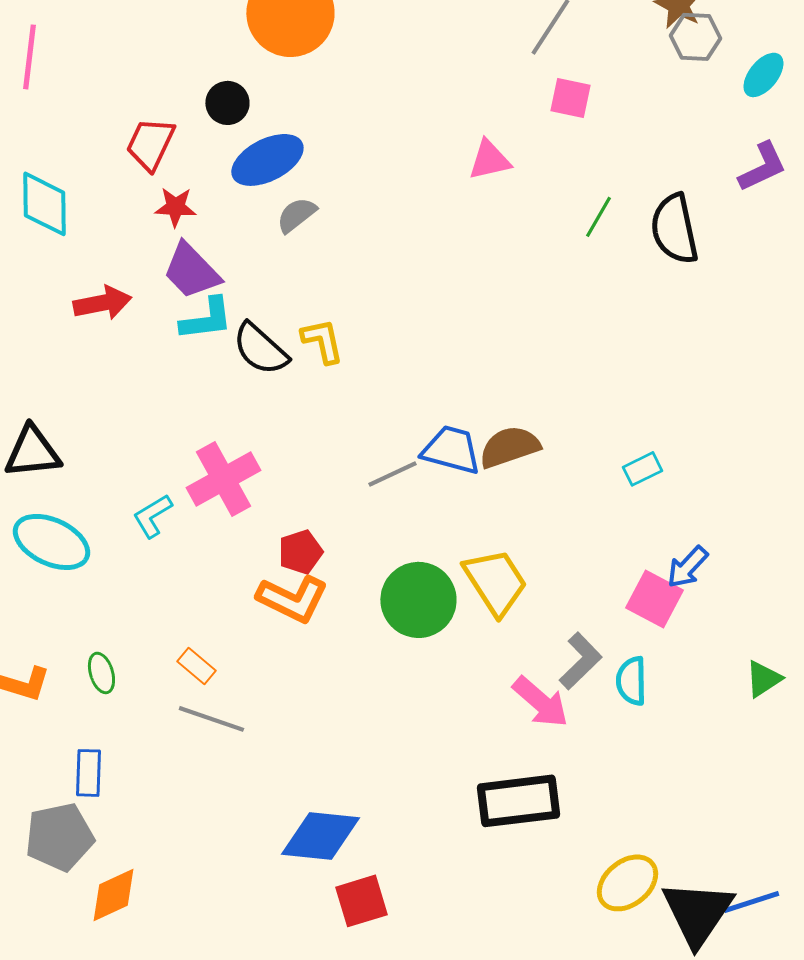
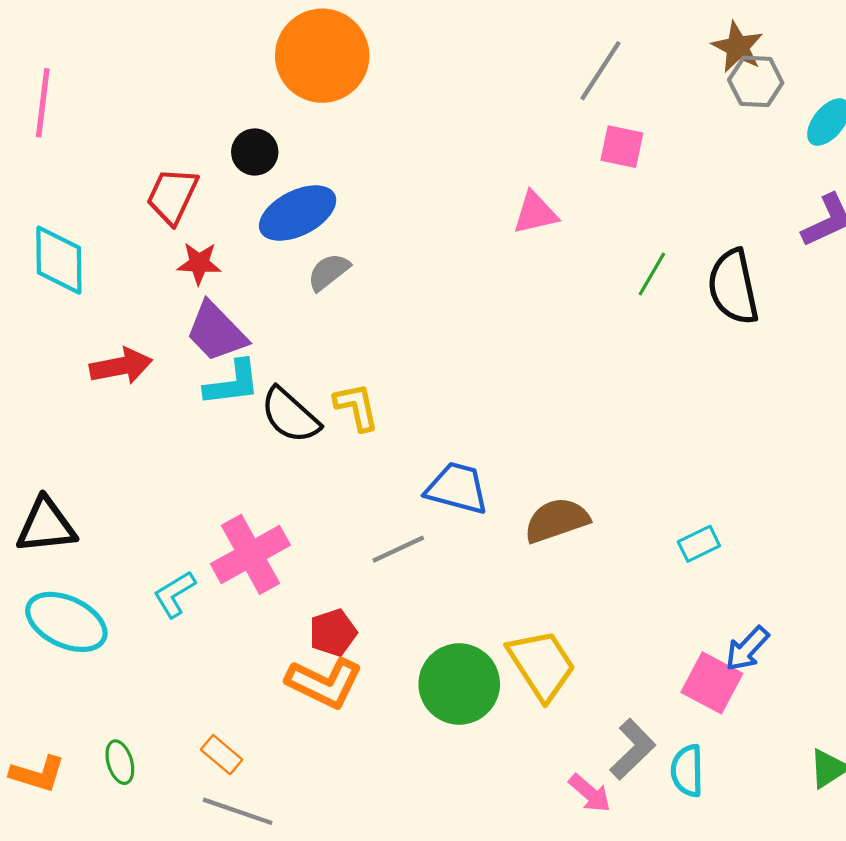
blue trapezoid: (451, 450) -> (457, 488), moved
gray line: (392, 474) -> (398, 549), moved
pink arrow: (540, 702) -> (590, 793), size x0.7

